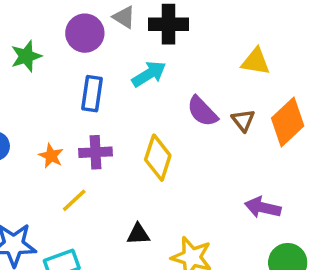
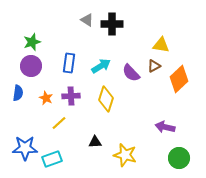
purple circle: (85, 33) -> (31, 66), moved
cyan arrow: (149, 74) -> (101, 66), moved
brown triangle: (243, 120) -> (154, 66), moved, turned 40

